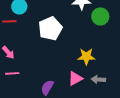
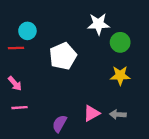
yellow star: (86, 56) -> (120, 76), moved

